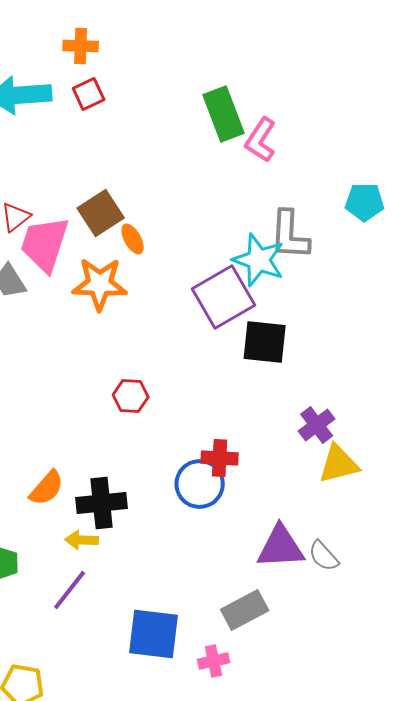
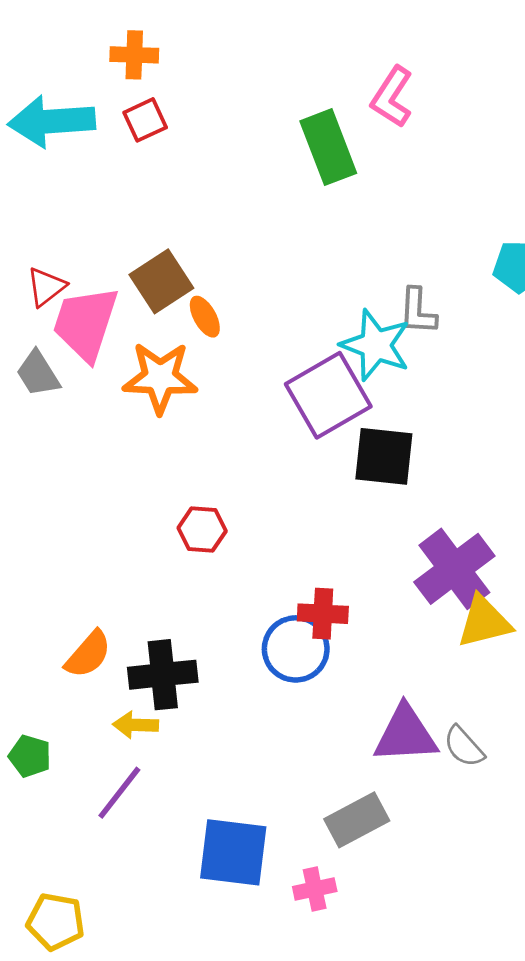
pink L-shape: (261, 140) -> (392, 97), moved
gray L-shape: (290, 235) -> (418, 311), size x0.7
purple cross: (317, 425) -> (454, 569), size x1.6

